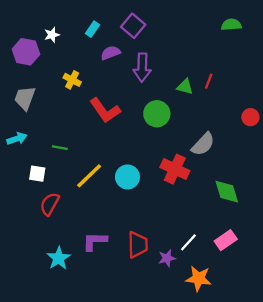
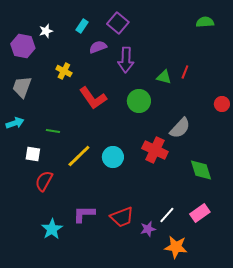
red trapezoid: (138, 245) -> (122, 217), turned 70

